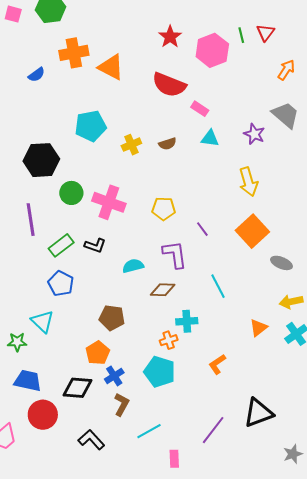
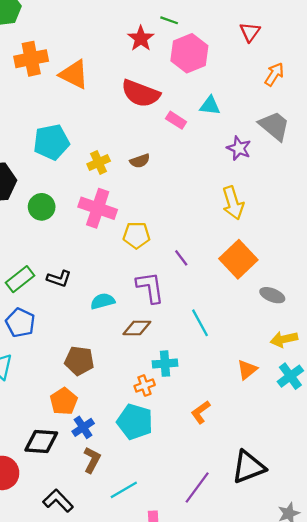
green line: (241, 35) -> (169, 20), moved, turned -56
cyan triangle: (210, 138) -> (210, 106), moved
green circle: (71, 193) -> (42, 207), moved
pink cross: (109, 202) -> (98, 208), moved

